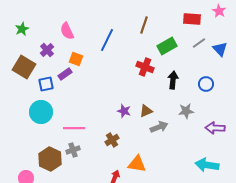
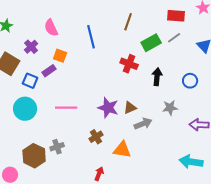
blue line: (107, 40) -> (91, 37), turned -40
gray line: (199, 43) -> (174, 38), moved
blue square: (46, 84) -> (30, 81), turned 35
purple star: (124, 111) -> (108, 108), size x1.5
pink line: (74, 128) -> (66, 108), moved
orange triangle: (137, 164) -> (122, 150), moved

